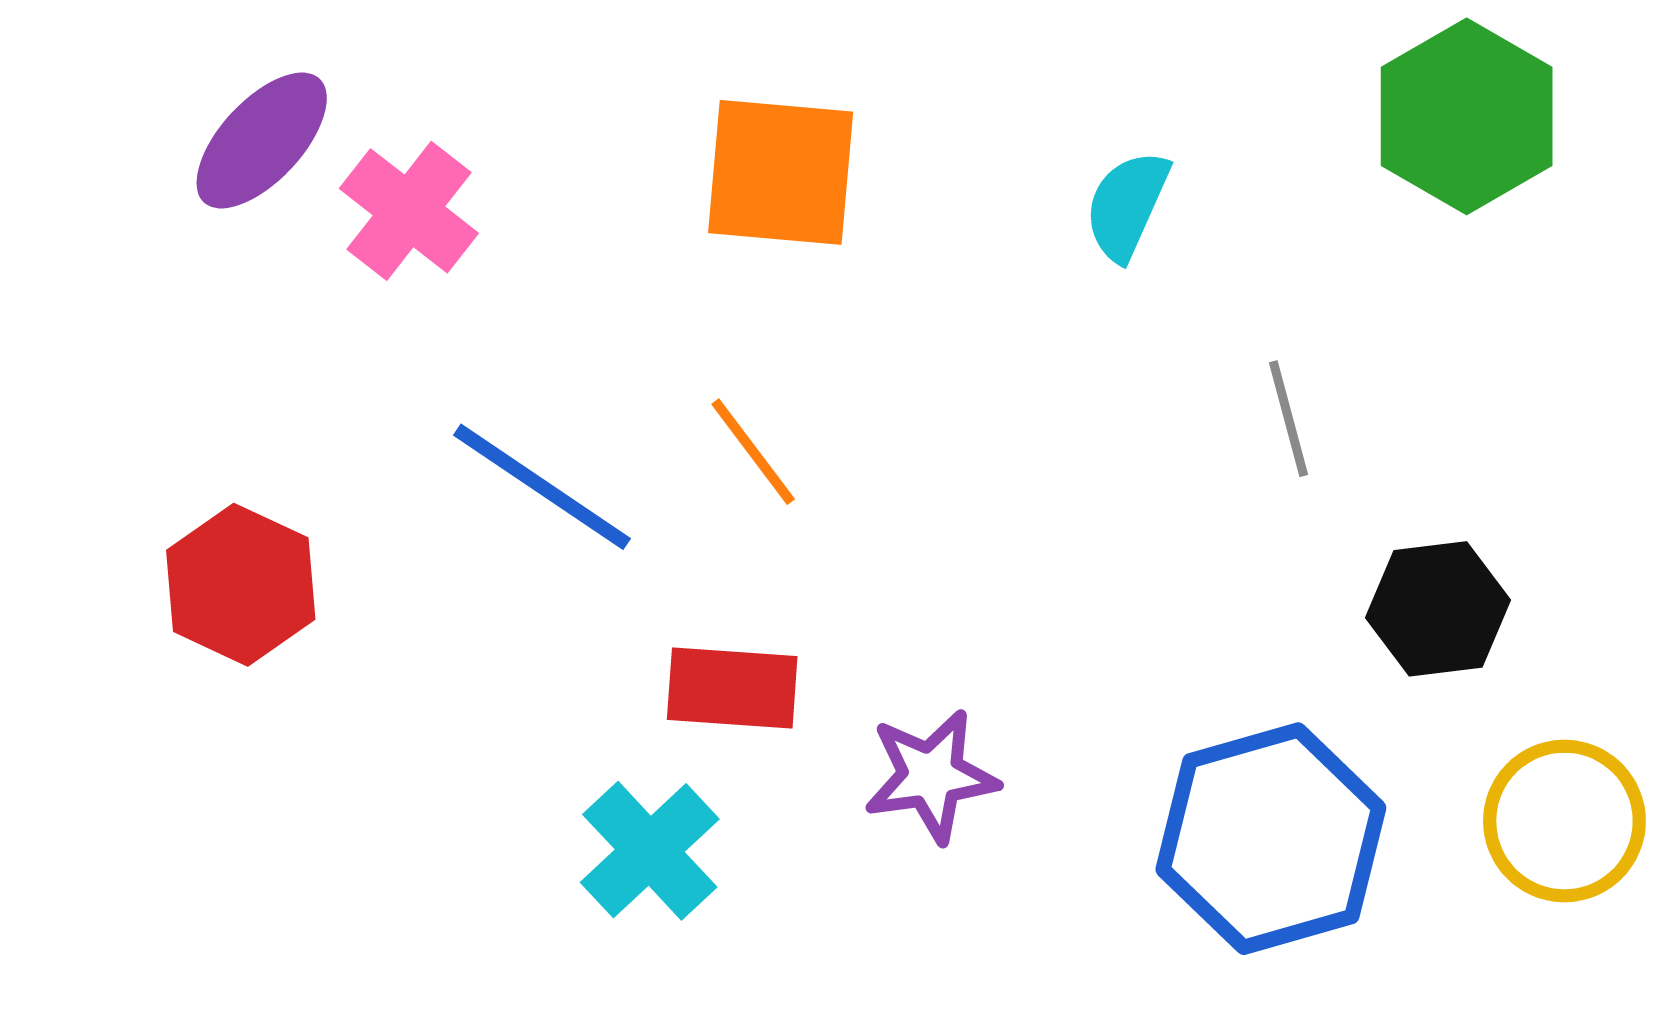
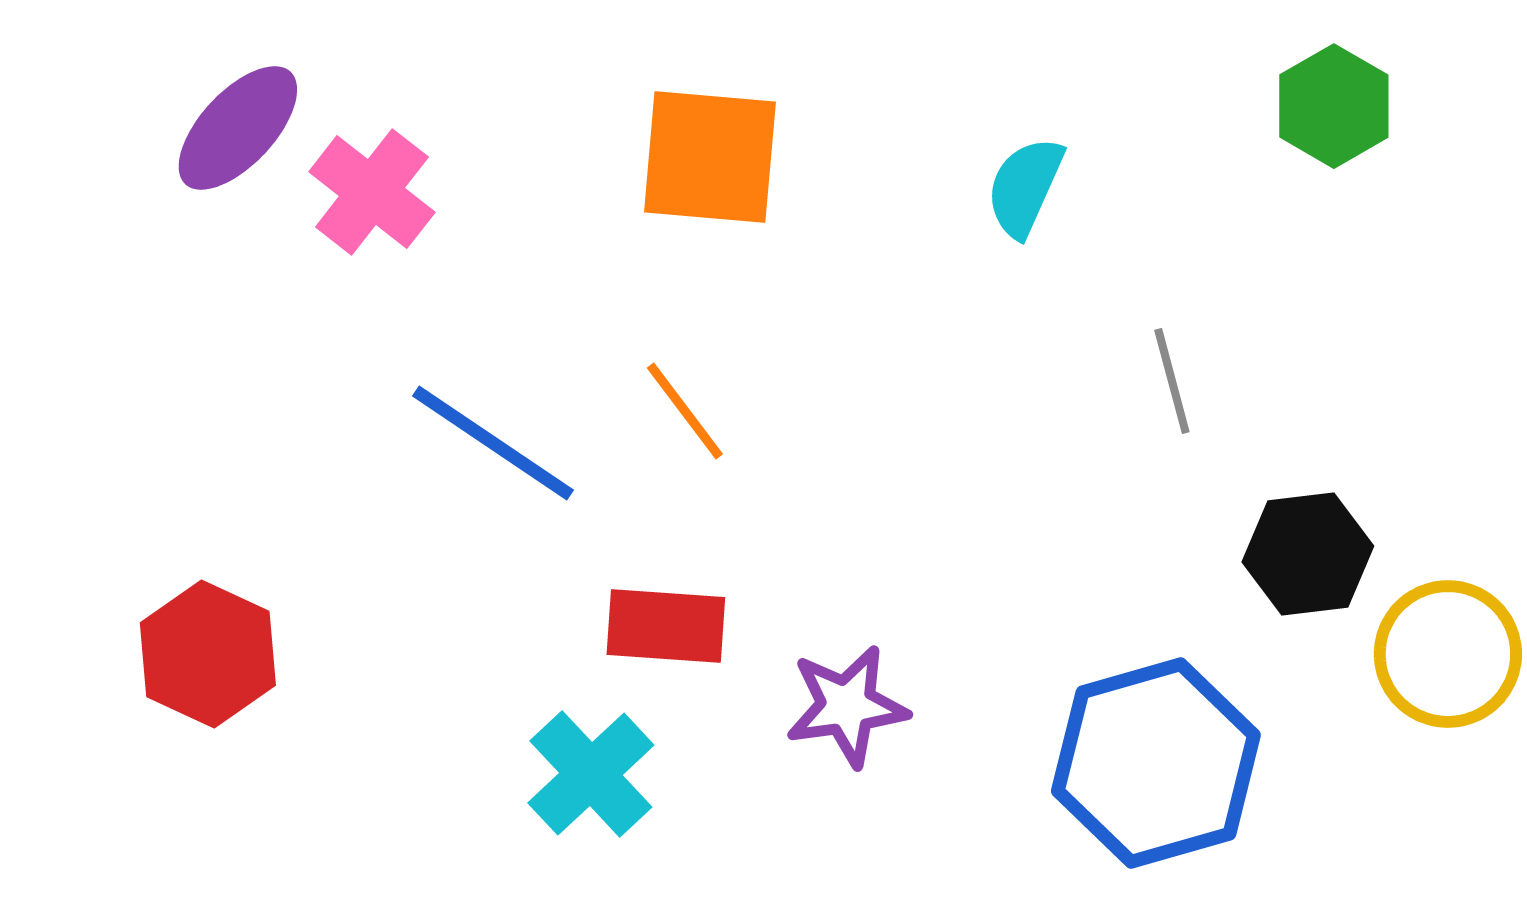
green hexagon: (1467, 116) -> (1334, 106), size x0.7
red hexagon: (241, 585) -> (208, 654), moved
yellow circle: (1564, 821) -> (1448, 654), moved

